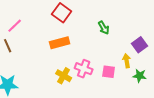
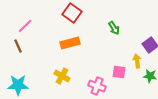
pink cross: (84, 69) -> (97, 86), moved
yellow cross: (64, 76) -> (62, 76), moved

